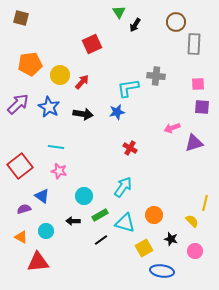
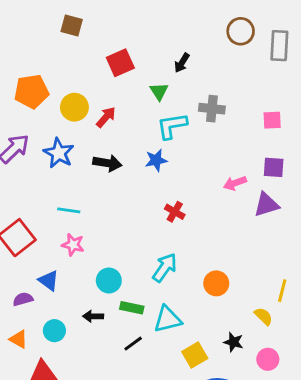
green triangle: (119, 12) -> (159, 91), moved
brown square: (21, 18) -> (72, 26), moved
black arrow: (135, 25) -> (182, 63), moved
gray rectangle: (194, 44) -> (279, 46), moved
purple square: (202, 107) -> (274, 167), moved
green rectangle: (100, 215) -> (132, 308), turned 42
orange circle: (154, 215) -> (216, 283), moved
cyan triangle: (125, 223) -> (168, 319), turned -30

